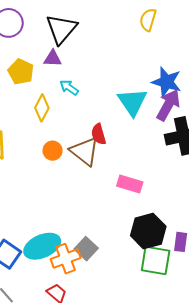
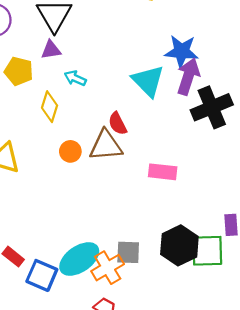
brown triangle: (85, 151) -> (106, 145), turned -32
black hexagon: (148, 231) -> (179, 245), moved
gray square: (86, 249) -> (128, 252), turned -30

